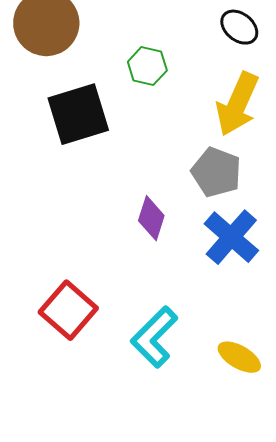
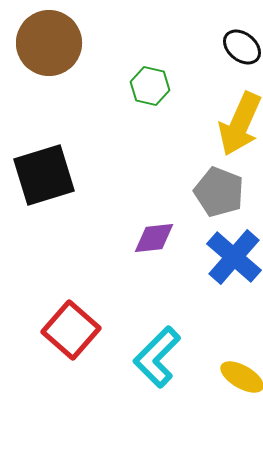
black square: (78, 114) -> (44, 175), moved
purple diamond: (151, 218) -> (154, 238), turned 66

